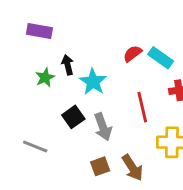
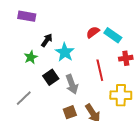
black arrow: (68, 65) -> (47, 40), turned 48
green star: (45, 77) -> (31, 57), moved
gray line: (35, 147) -> (24, 98), turned -66

